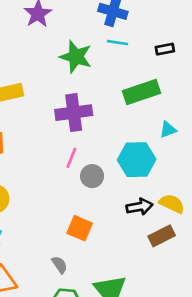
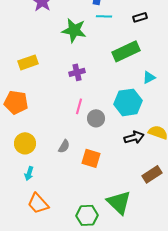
purple cross: (74, 113) -> (77, 72), size x0.6
brown rectangle: (162, 236) -> (152, 174), moved
gray semicircle: (60, 265) -> (64, 146), moved, turned 72

